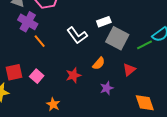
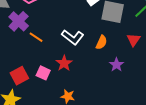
purple cross: (28, 22) -> (19, 21), turned 30
white L-shape: (77, 35) -> (73, 37), moved
red star: (73, 75) -> (64, 63), moved

